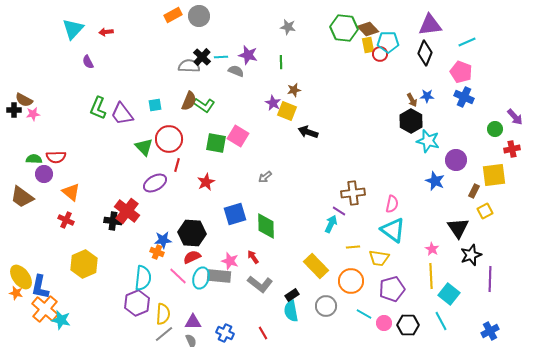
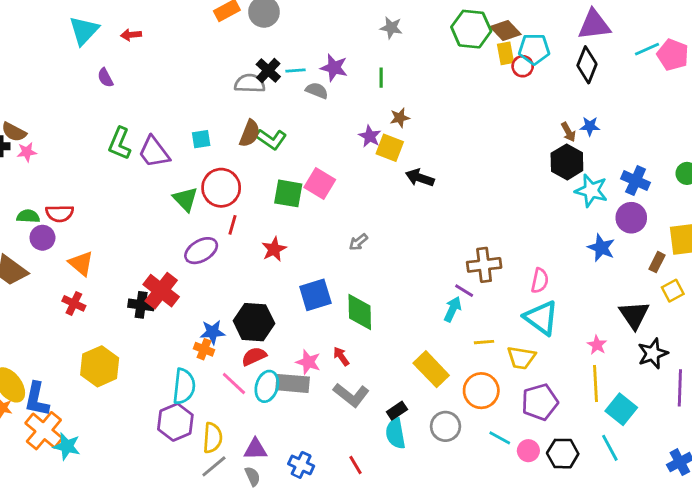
pink pentagon: (461, 72) -> (673, 55), moved
blue cross: (464, 97) -> (636, 181), moved

